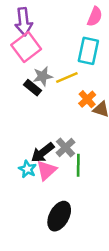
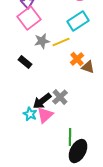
cyan rectangle: (88, 51) -> (78, 21), turned 45
black rectangle: (32, 88) -> (25, 62), moved
green line: (78, 165) -> (70, 137), moved
black ellipse: (59, 216) -> (78, 151), moved

